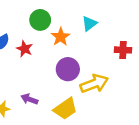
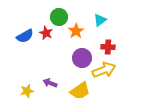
red star: (25, 49) -> (46, 33), moved
red cross: (123, 50) -> (108, 47), moved

